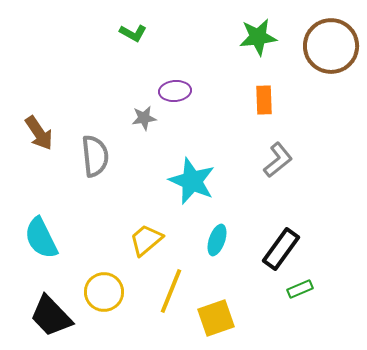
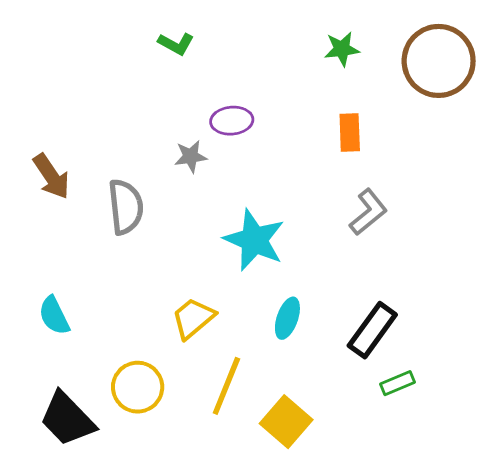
green star: (258, 37) -> (342, 49), size x0.7
cyan semicircle: (41, 238) -> (54, 316), size x0.7
yellow square: (216, 318) -> (286, 422), turned -30

